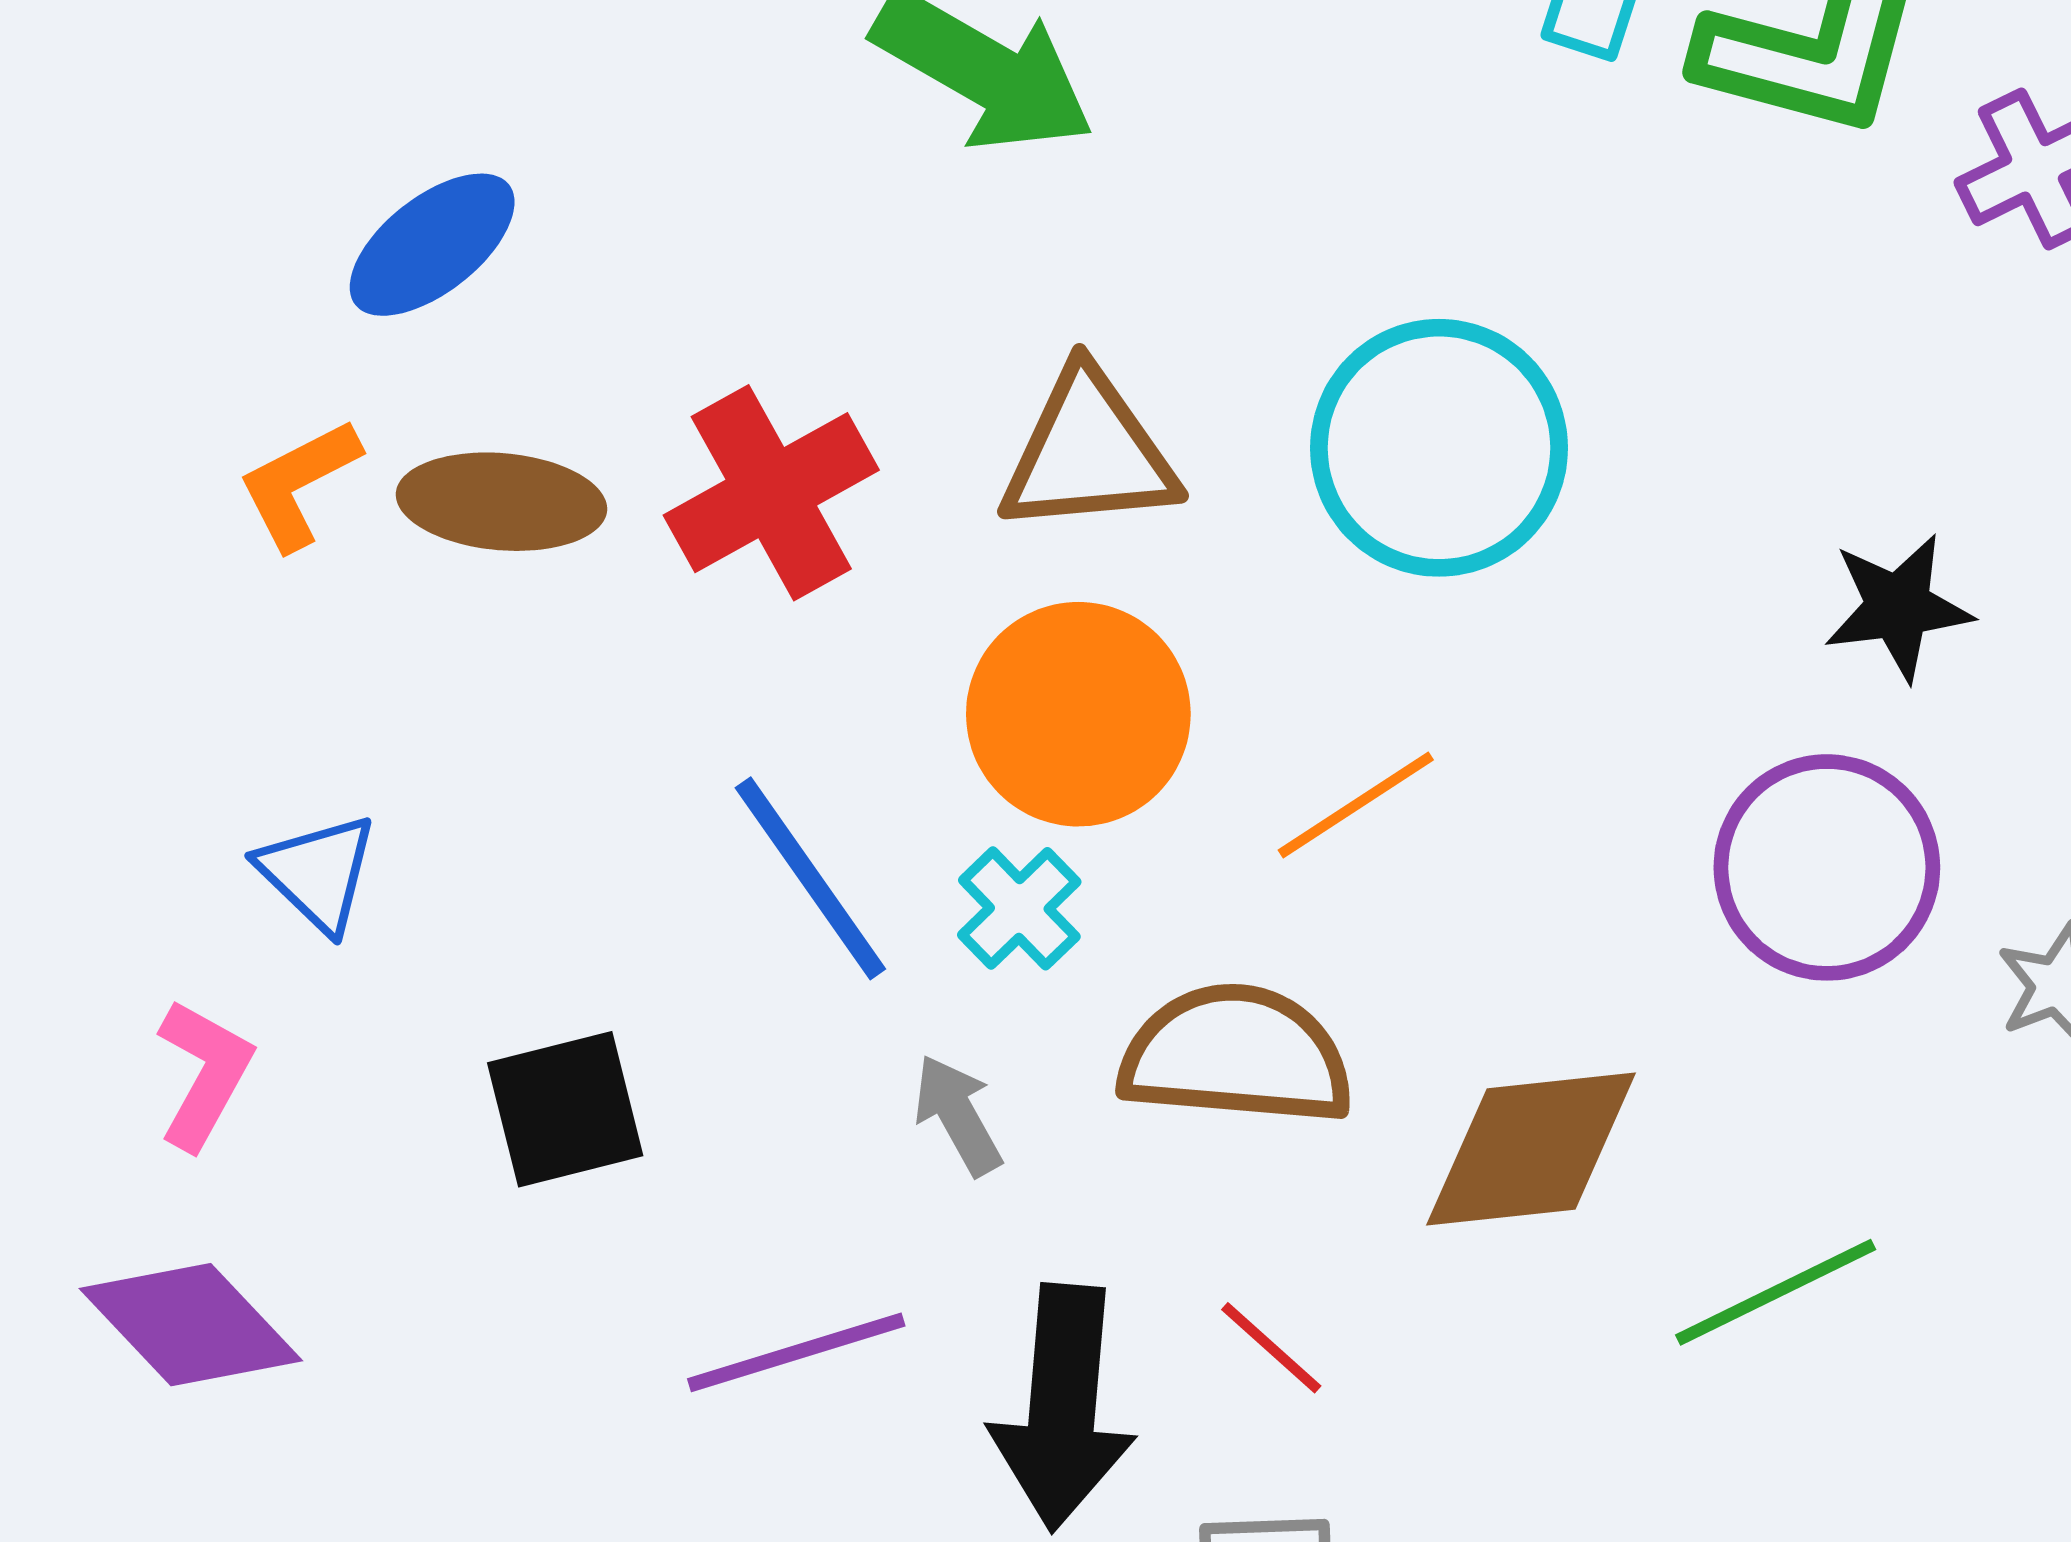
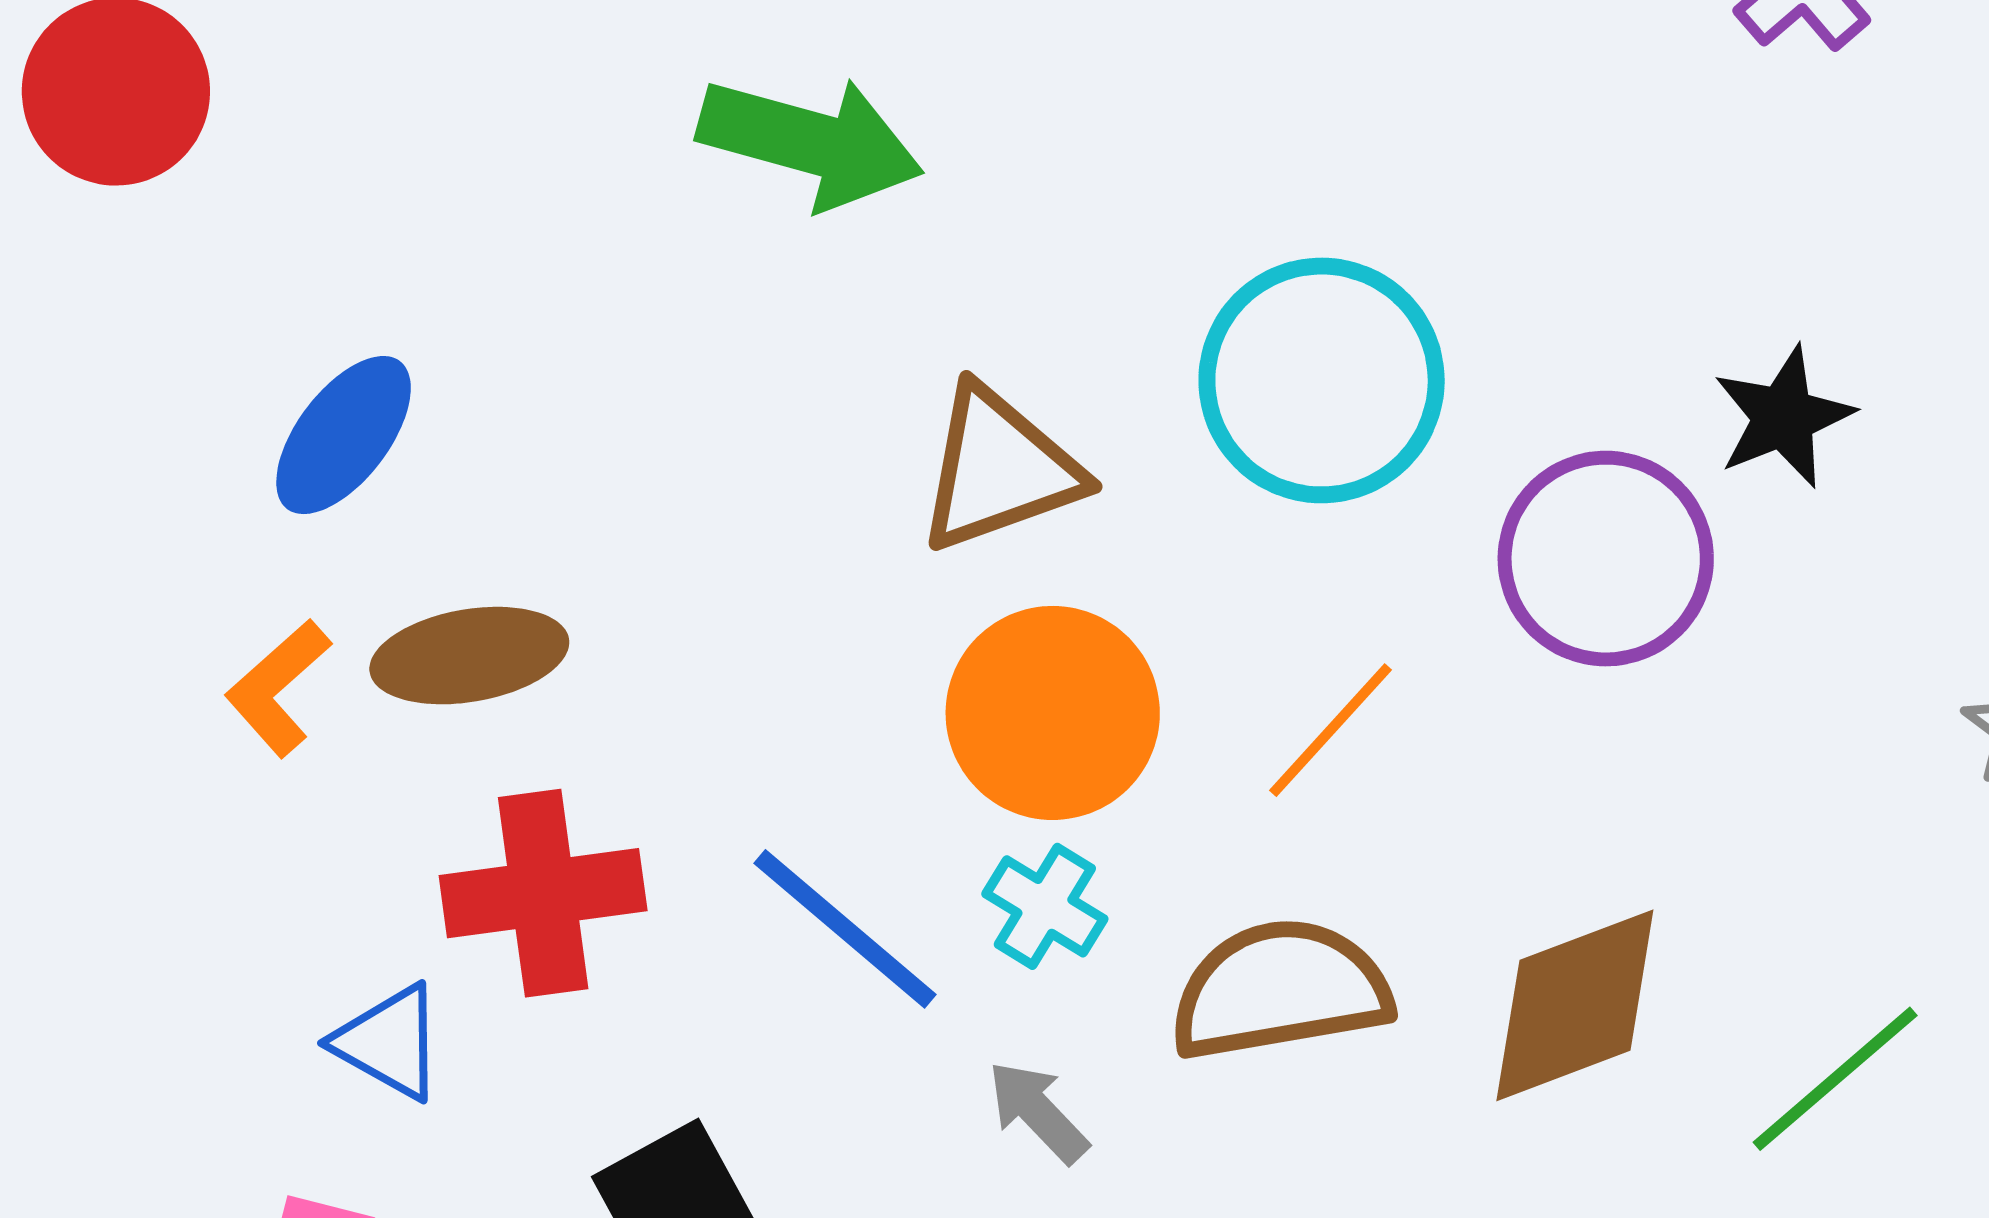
red cross: (771, 493) -> (543, 893), moved, turned 36
purple circle: (1827, 867) -> (1606, 559), moved

